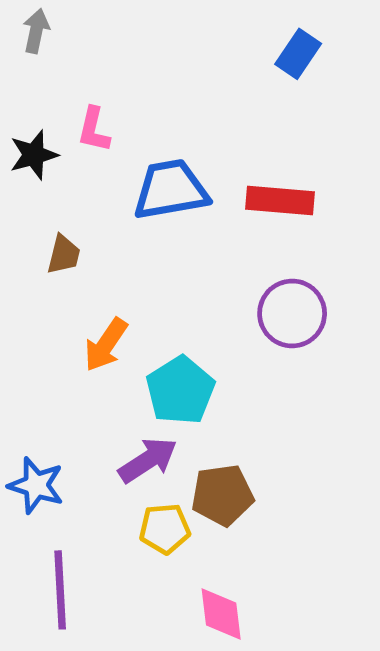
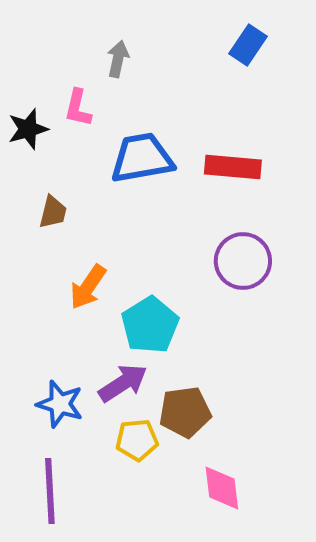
gray arrow: (36, 31) -> (118, 59), moved
blue star: (36, 485) -> (60, 404), moved
pink diamond: (221, 614) -> (222, 488), moved

